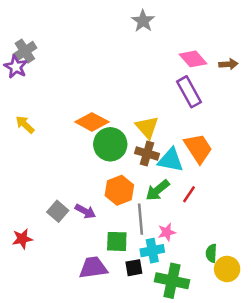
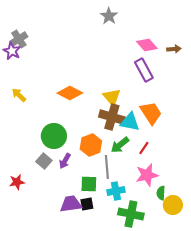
green circle: (110, 144) -> (54, 136), moved
brown cross: (147, 153) -> (112, 117), size x1.4
purple arrow: (85, 211) -> (65, 161), turned 91
pink star: (167, 232) -> (147, 175), moved, size x1.6
black square: (134, 268) -> (87, 204), moved

